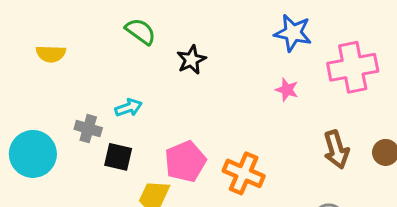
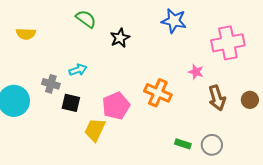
blue star: (293, 33) -> (174, 21), moved
pink star: (287, 90) -> (196, 72), moved
orange cross: (244, 173) -> (158, 93), moved

